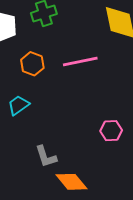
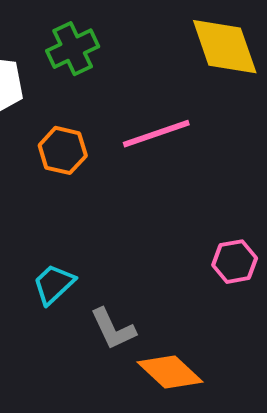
cyan trapezoid: (18, 105) -> (54, 284), moved

